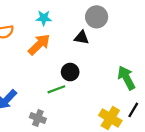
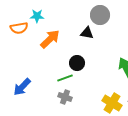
cyan star: (44, 18) -> (37, 16), moved
gray cross: (38, 118) -> (65, 97), moved

